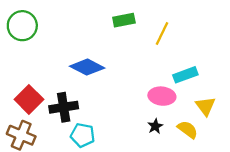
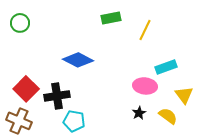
green circle: (22, 26) -> (20, 23), size x0.7

